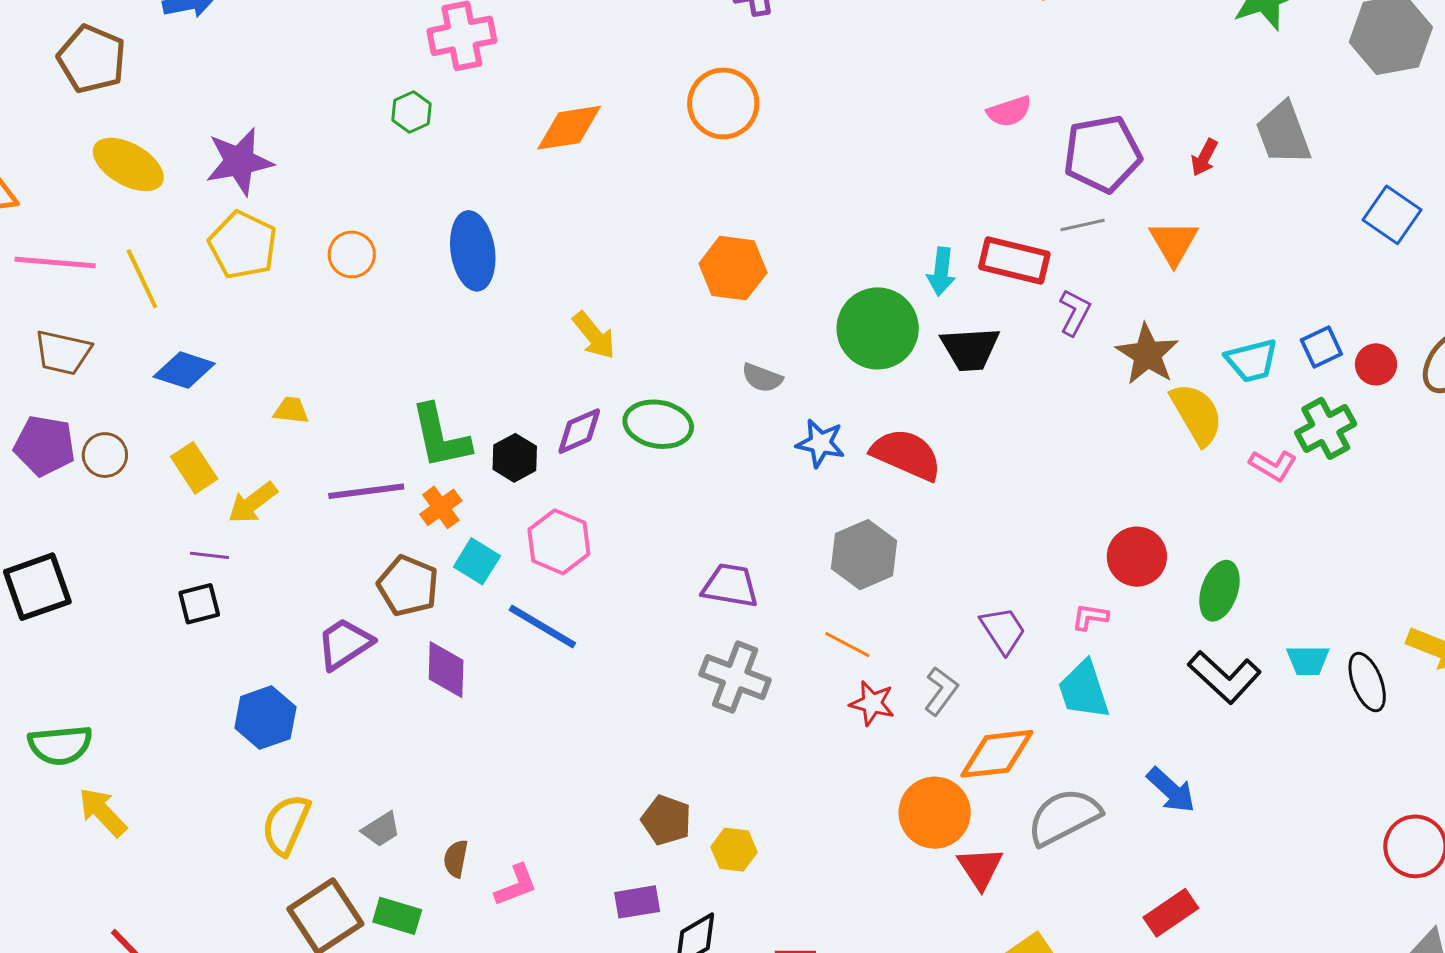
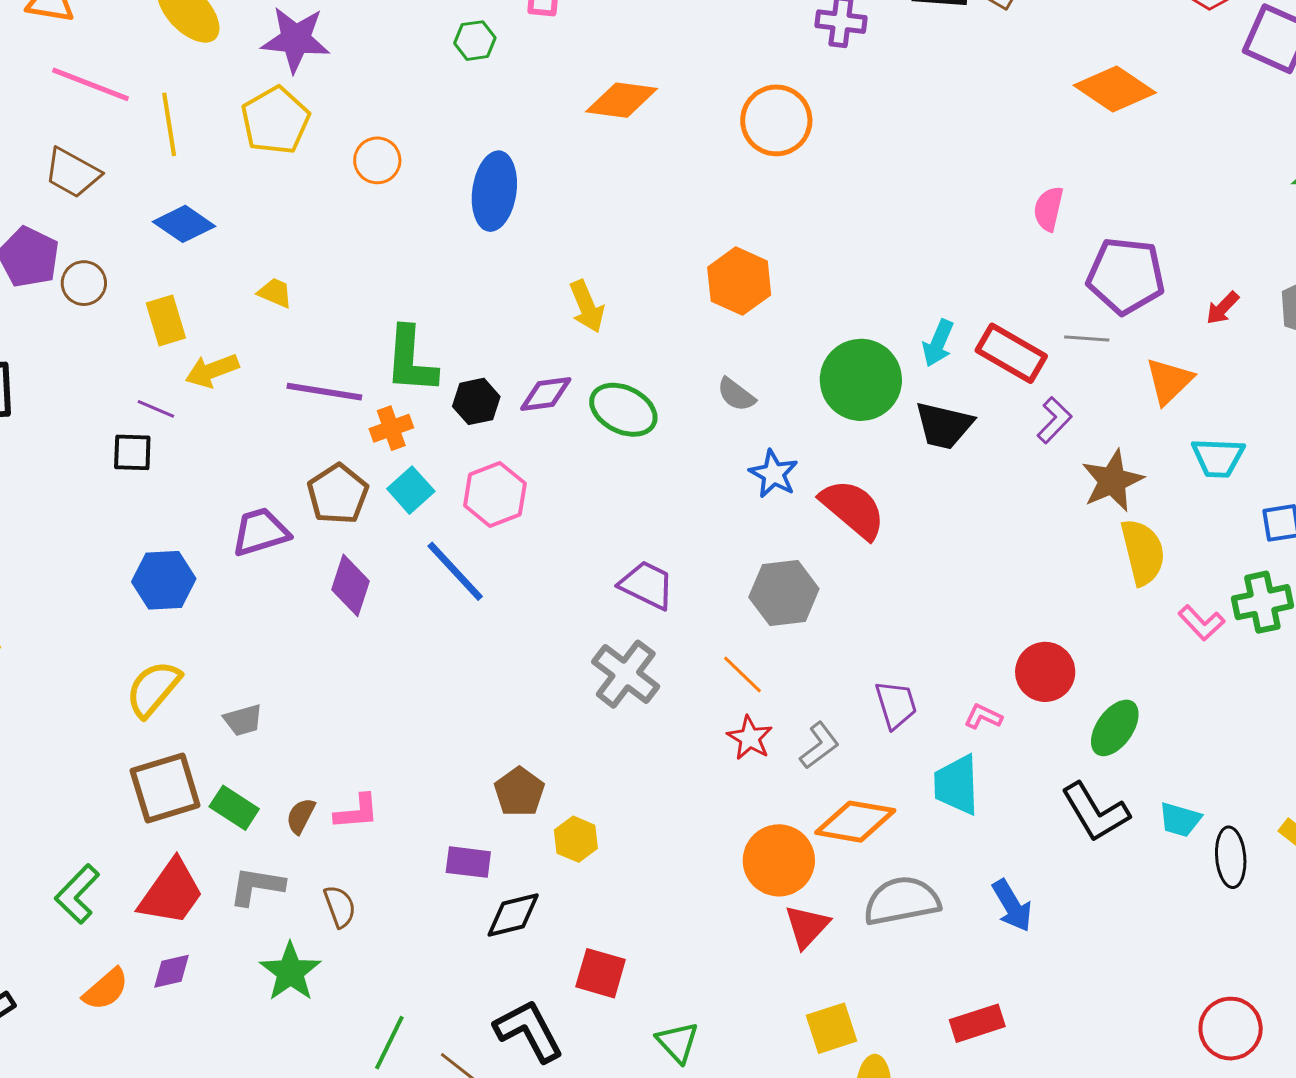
pink semicircle: (1009, 111) -> (1048, 209), turned 105
cyan trapezoid: (1252, 360) -> (1218, 458), moved
brown semicircle: (456, 859) -> (301, 816), moved

